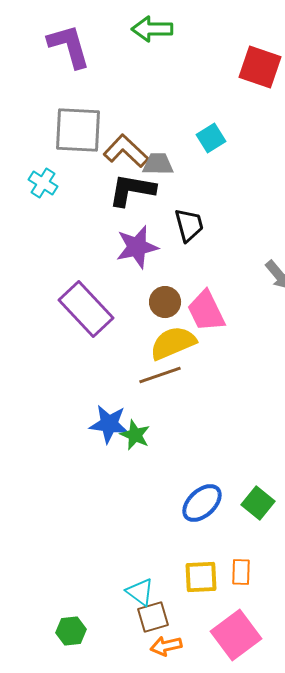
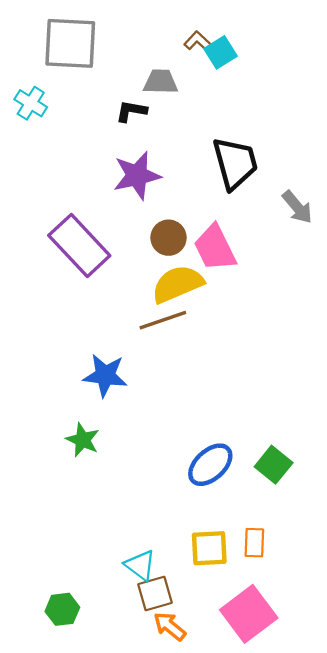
brown L-shape: (126, 151) -> (199, 42), moved, size x0.6
black L-shape: (132, 190) -> (131, 111), size x0.6
black trapezoid: (189, 225) -> (235, 163), moved, size x1.4
green star: (135, 435) -> (83, 440), moved
orange arrow: (166, 646) -> (170, 626), turned 52

